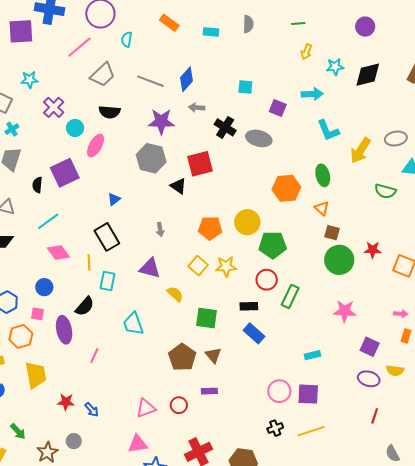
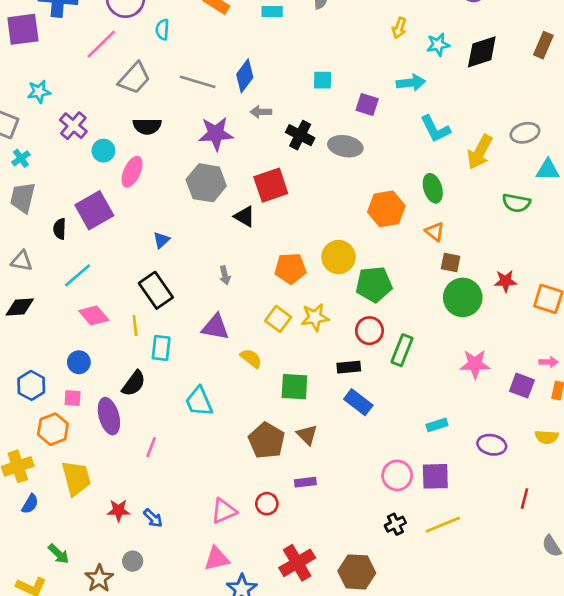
purple square: (370, 347) -> (522, 386), moved
purple ellipse: (369, 379) -> (492, 445), moved

